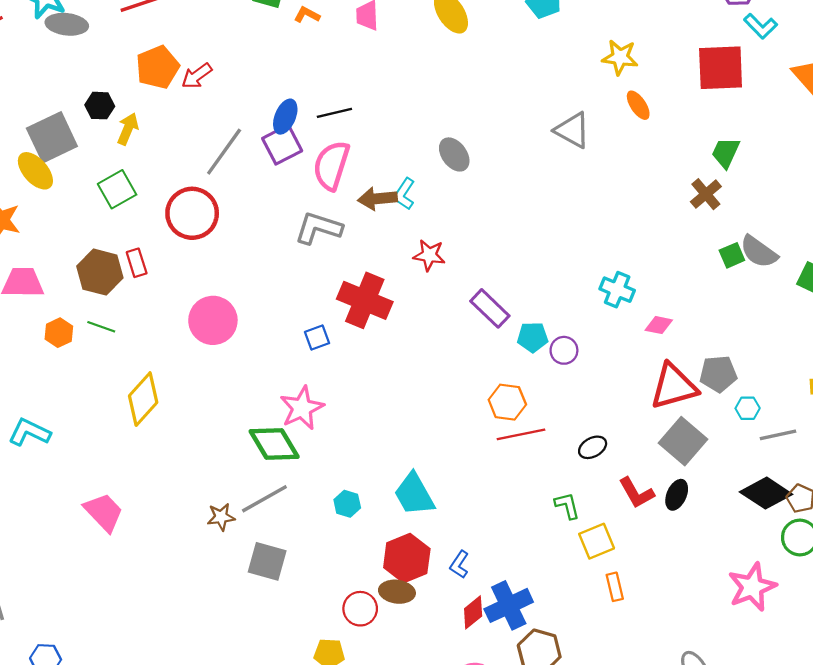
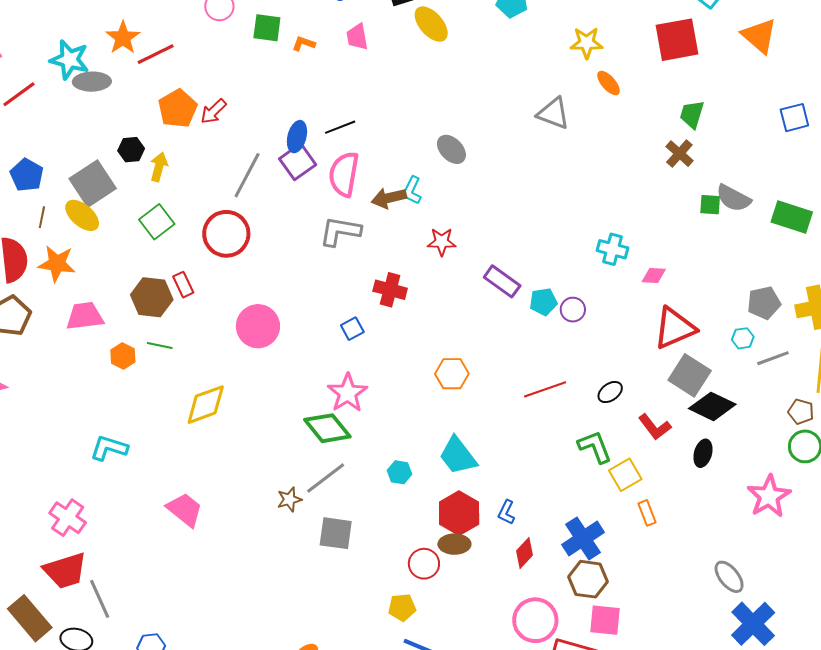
green square: (732, 255) -> (710, 205), turned 35
red cross: (365, 300) -> (390, 290), size x0.7
gray pentagon: (718, 374) -> (764, 303), moved
yellow diamond: (143, 399) -> (206, 405), turned 36
orange hexagon: (507, 402) -> (452, 374), moved
black diamond: (766, 493) -> (712, 406), moved
black ellipse: (677, 495) -> (703, 453), moved
green L-shape: (567, 506) -> (595, 447), size x1.4
blue cross: (509, 605) -> (583, 538), moved

